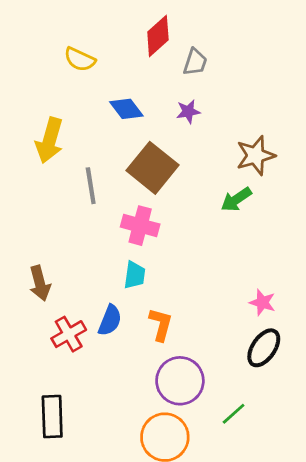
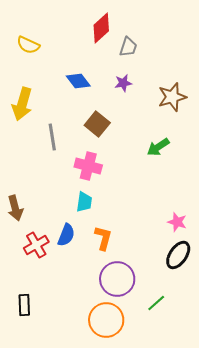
yellow semicircle: (80, 59) -> (28, 45), moved
brown star: (256, 155) -> (172, 97), moved
brown square: (152, 168) -> (97, 124), size x0.7
black rectangle: (52, 417) -> (24, 305), size x0.7

